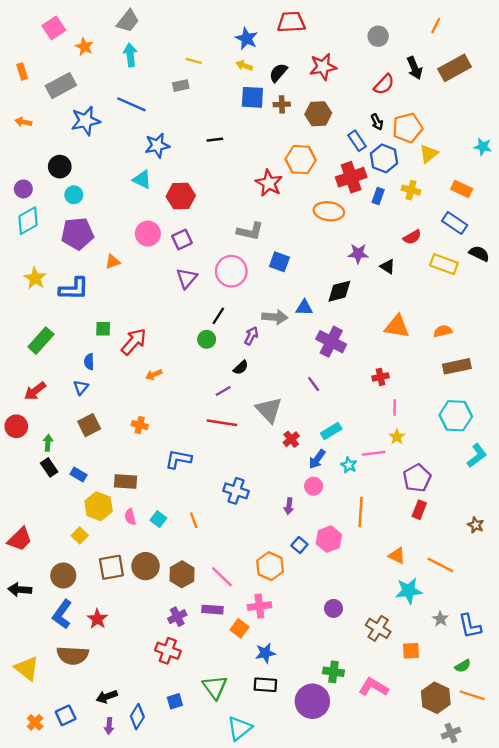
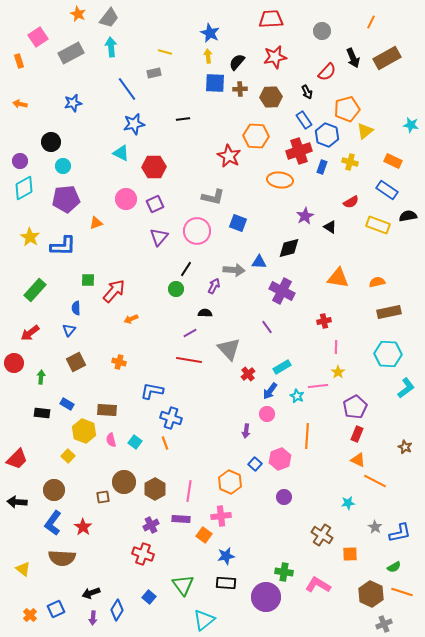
red trapezoid: (291, 22) -> (271, 19), moved
pink square: (54, 28) -> (38, 37), moved
orange star: (84, 47) -> (78, 14), moved
yellow arrow: (244, 66) -> (208, 56), turned 64
gray rectangle: (61, 86) -> (71, 53), moved
blue line: (131, 104) -> (127, 89), moved, turned 30
blue star: (86, 121) -> (73, 103), size x0.7
black arrow: (377, 122) -> (307, 92), moved
purple star: (358, 254) -> (305, 216), turned -30
black semicircle: (479, 254) -> (408, 216), turned -36
black semicircle: (241, 368) -> (205, 313), turned -136
black rectangle: (49, 467) -> (42, 413), moved, turned -49
blue cross: (236, 491) -> (171, 418), moved
orange triangle: (397, 556) -> (358, 460), moved
brown square: (111, 567) -> (103, 497), moved, size x0.6
pink line: (222, 577) -> (189, 491), turned 55
cyan star: (409, 591) -> (348, 503), size x0.6
purple circle: (334, 608) -> (284, 497), moved
blue L-shape: (470, 626) -> (400, 533), turned -90
yellow triangle: (27, 668) -> (23, 569), size x0.7
blue square: (175, 701) -> (149, 597), turned -32

